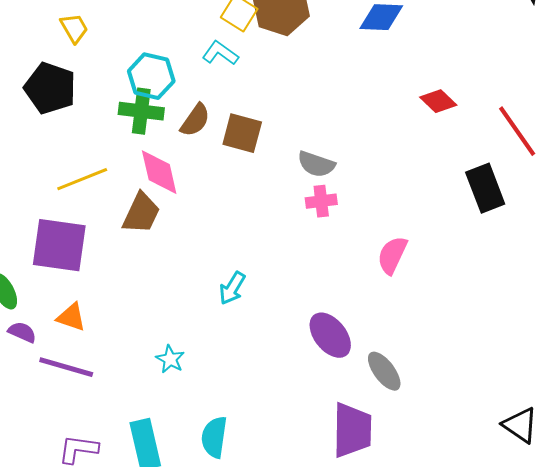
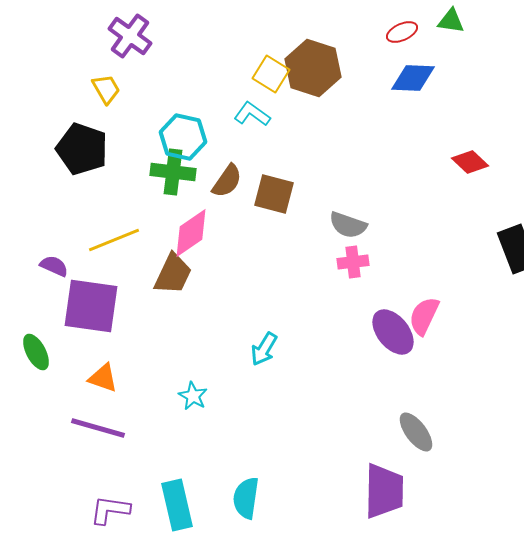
pink diamond: (159, 172) -> (191, 233), turned 69
purple semicircle: (22, 332) -> (54, 266), moved
purple ellipse: (330, 335) -> (393, 332), moved
cyan star: (170, 359) -> (193, 396), moved

